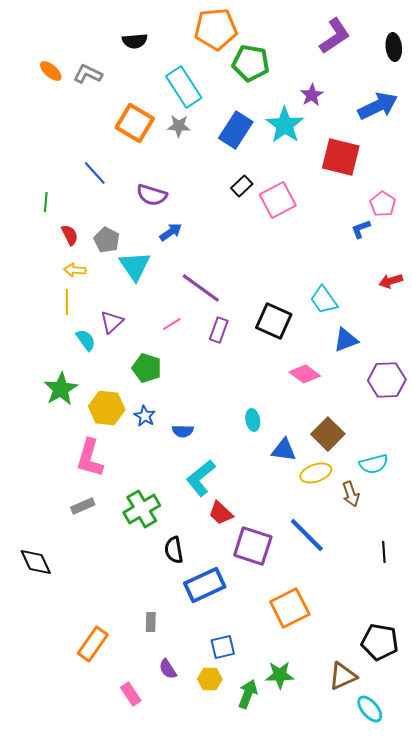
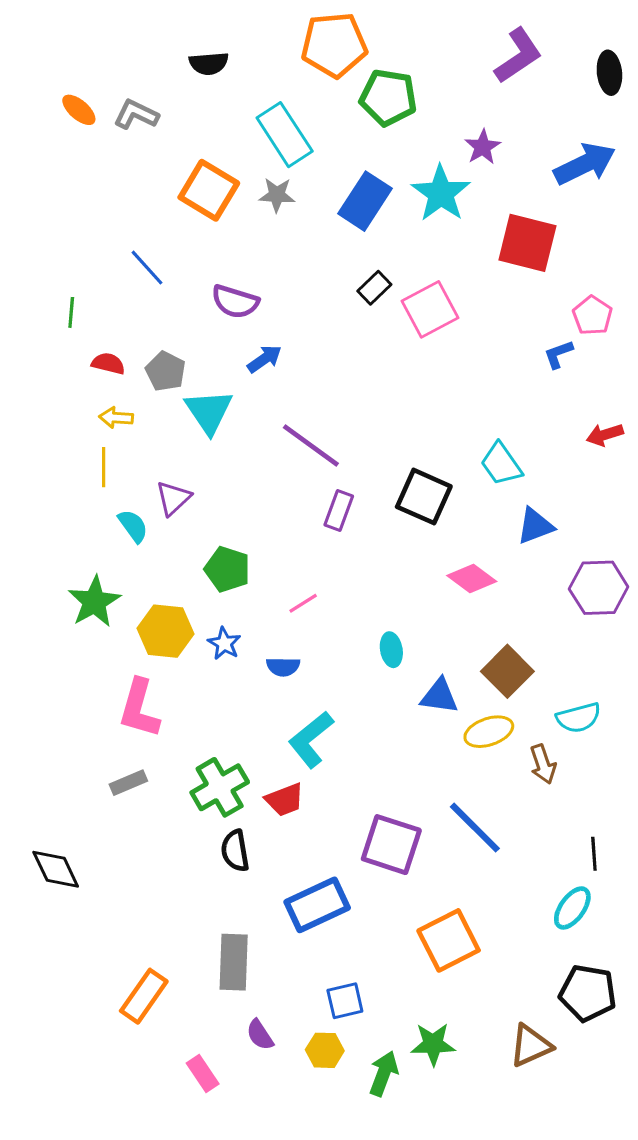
red semicircle: (70, 235) -> (108, 364), turned -50
pink line: (172, 324) -> (303, 603), moved
red trapezoid: (221, 513) -> (285, 800), moved, turned -64
black semicircle: (174, 550) -> (235, 851), moved
gray rectangle: (151, 622) -> (234, 962), size x1.8
cyan ellipse: (370, 709) -> (572, 908), moved, turned 76

